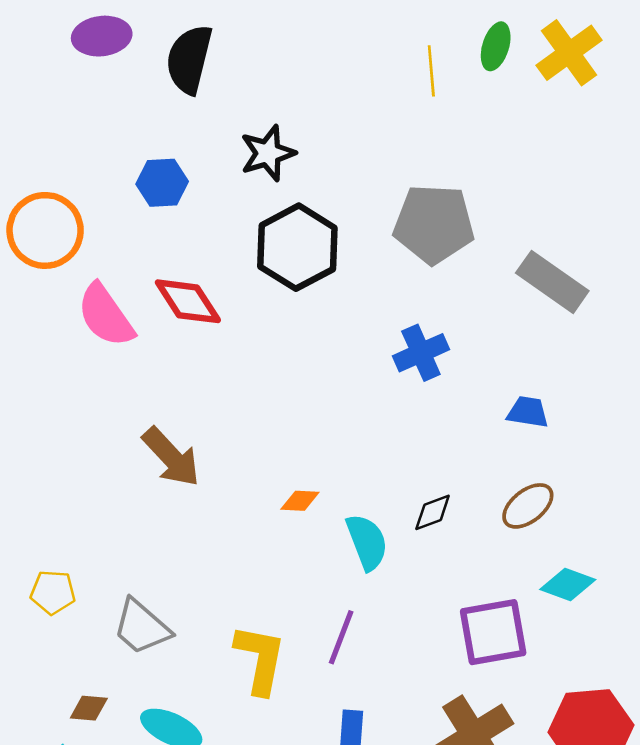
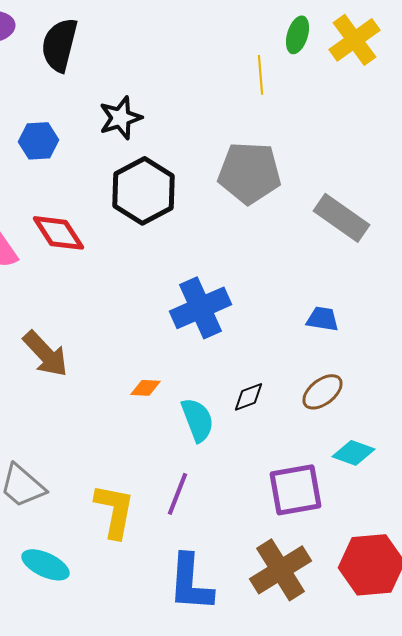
yellow line: (431, 71) -> (260, 75), moved
blue cross: (421, 353) -> (200, 308), moved, size x1.4

